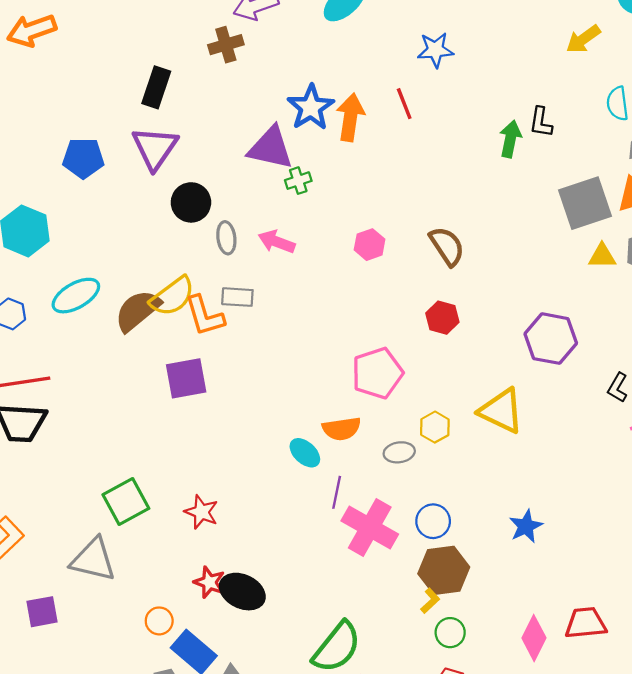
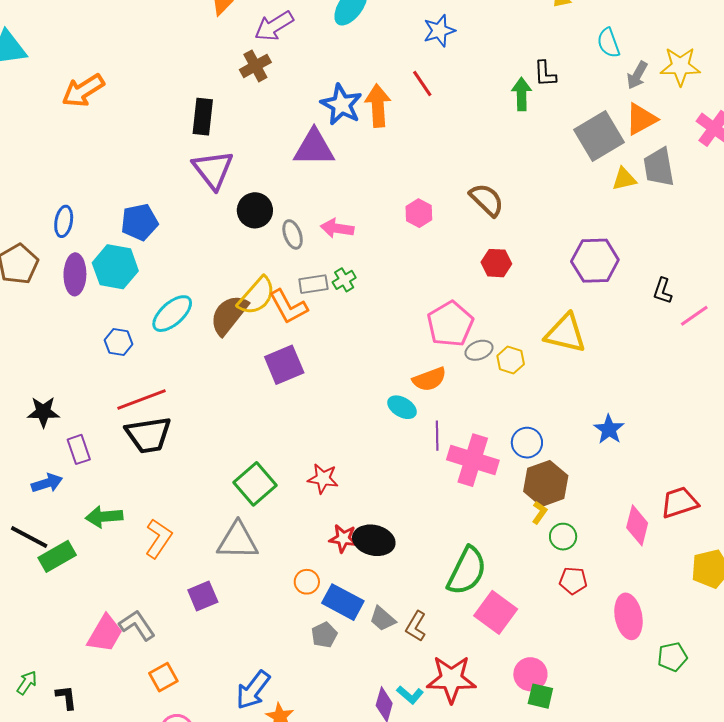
blue pentagon: (83, 158) -> (139, 222), moved
green cross: (298, 181) -> (344, 280), moved
gray ellipse: (399, 452) -> (479, 350), moved

